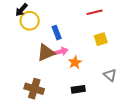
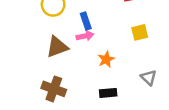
pink arrow: (61, 51) -> (85, 36), moved
brown triangle: (46, 53) -> (57, 47), moved

